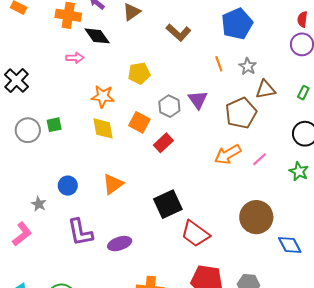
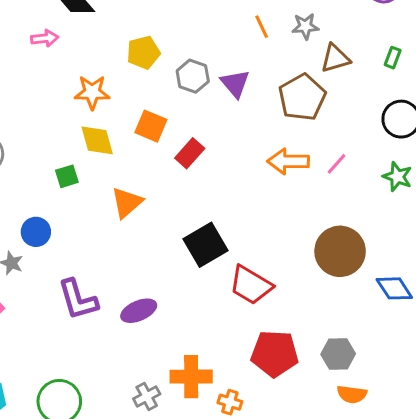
gray star: (248, 66) -> (305, 26), turned -30
gray hexagon: (169, 106) -> (193, 76), moved
green square: (54, 125) -> (67, 176), moved
orange arrow: (228, 154) -> (288, 161), turned 36
orange triangle: (113, 184) -> (127, 203), moved
blue circle: (68, 186) -> (36, 232), moved

